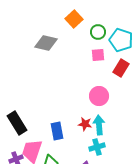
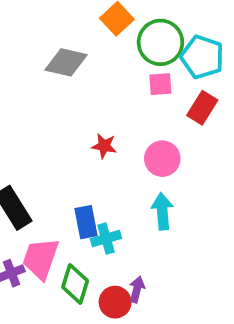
green circle: (98, 32) -> (160, 42), size x1.6
red star: (85, 124) -> (104, 146), moved
cyan cross: (97, 147) -> (106, 239), moved

